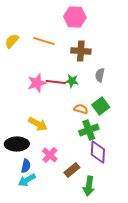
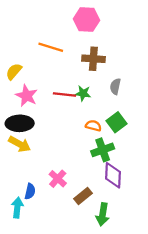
yellow semicircle: (12, 41) -> (14, 71), moved
pink star: (37, 83) -> (27, 96), moved, turned -30
yellow arrow: (38, 124) -> (20, 144), moved
black ellipse: (17, 144) -> (20, 123), moved
cyan arrow: (27, 180) -> (17, 208), moved, turned 126

